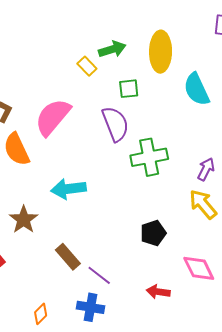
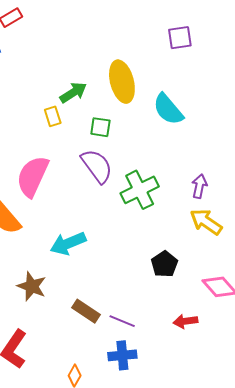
yellow rectangle: (87, 66) -> (53, 116), turned 42
green square: (129, 89) -> (100, 127), turned 30

